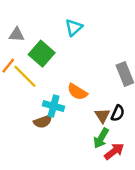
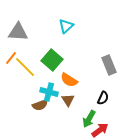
gray triangle: (17, 35) -> (18, 32), size x1.5
green square: (42, 54) -> (52, 60), moved
brown triangle: (102, 116) -> (68, 100), moved

